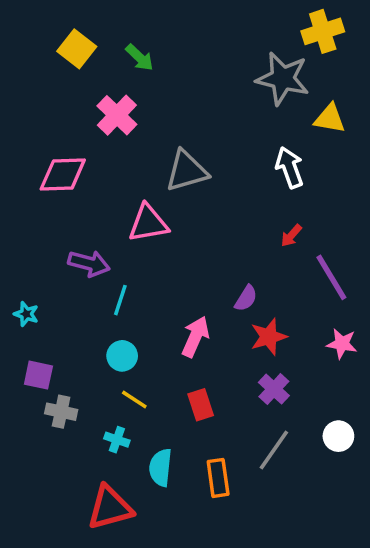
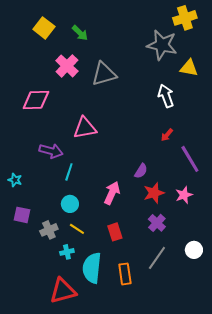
gray triangle: (187, 171) -> (104, 74), moved
pink star: (342, 344) -> (184, 195), moved, turned -30
gray cross: (61, 412) -> (49, 230), moved, turned -36
cyan cross: (117, 440) -> (67, 252), turned -32
cyan semicircle: (160, 468) -> (92, 268), size x1.4

